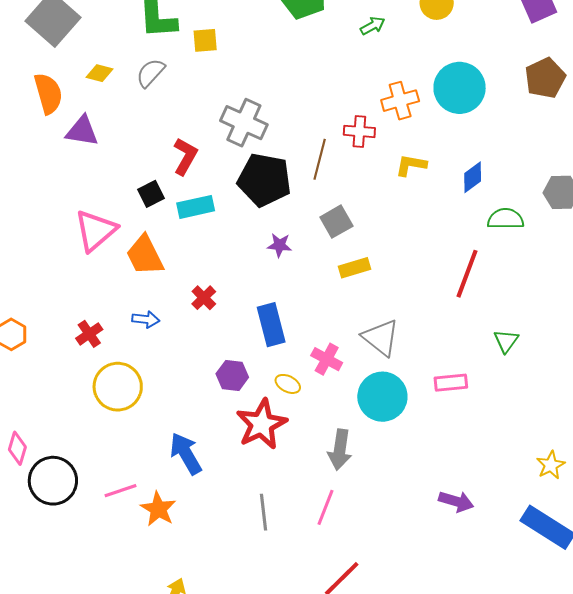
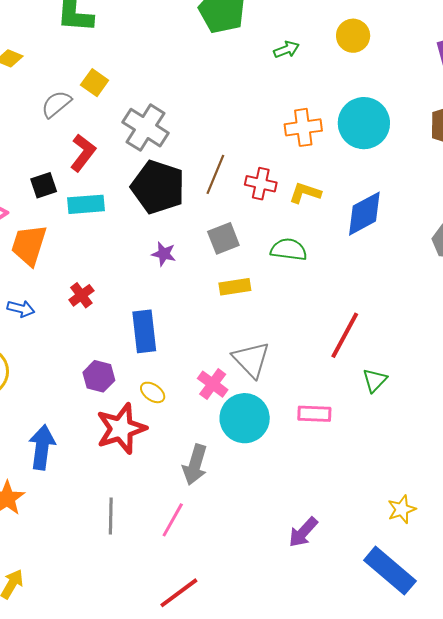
yellow square: (205, 40) -> (95, 83), moved, turned 32
gray semicircle: (151, 73) -> (56, 104), moved
red cross: (359, 131) -> (261, 184), moved
blue diamond: (473, 177) -> (364, 214), size x1.5
green semicircle: (506, 219) -> (289, 250), moved
orange trapezoid: (145, 255) -> (29, 245), turned 36
red line: (467, 274) -> (345, 335), moved
pink cross: (327, 359) -> (213, 384), moved
blue arrow: (186, 454) -> (42, 447), turned 30
purple arrow: (456, 501) -> (303, 532), turned 108

